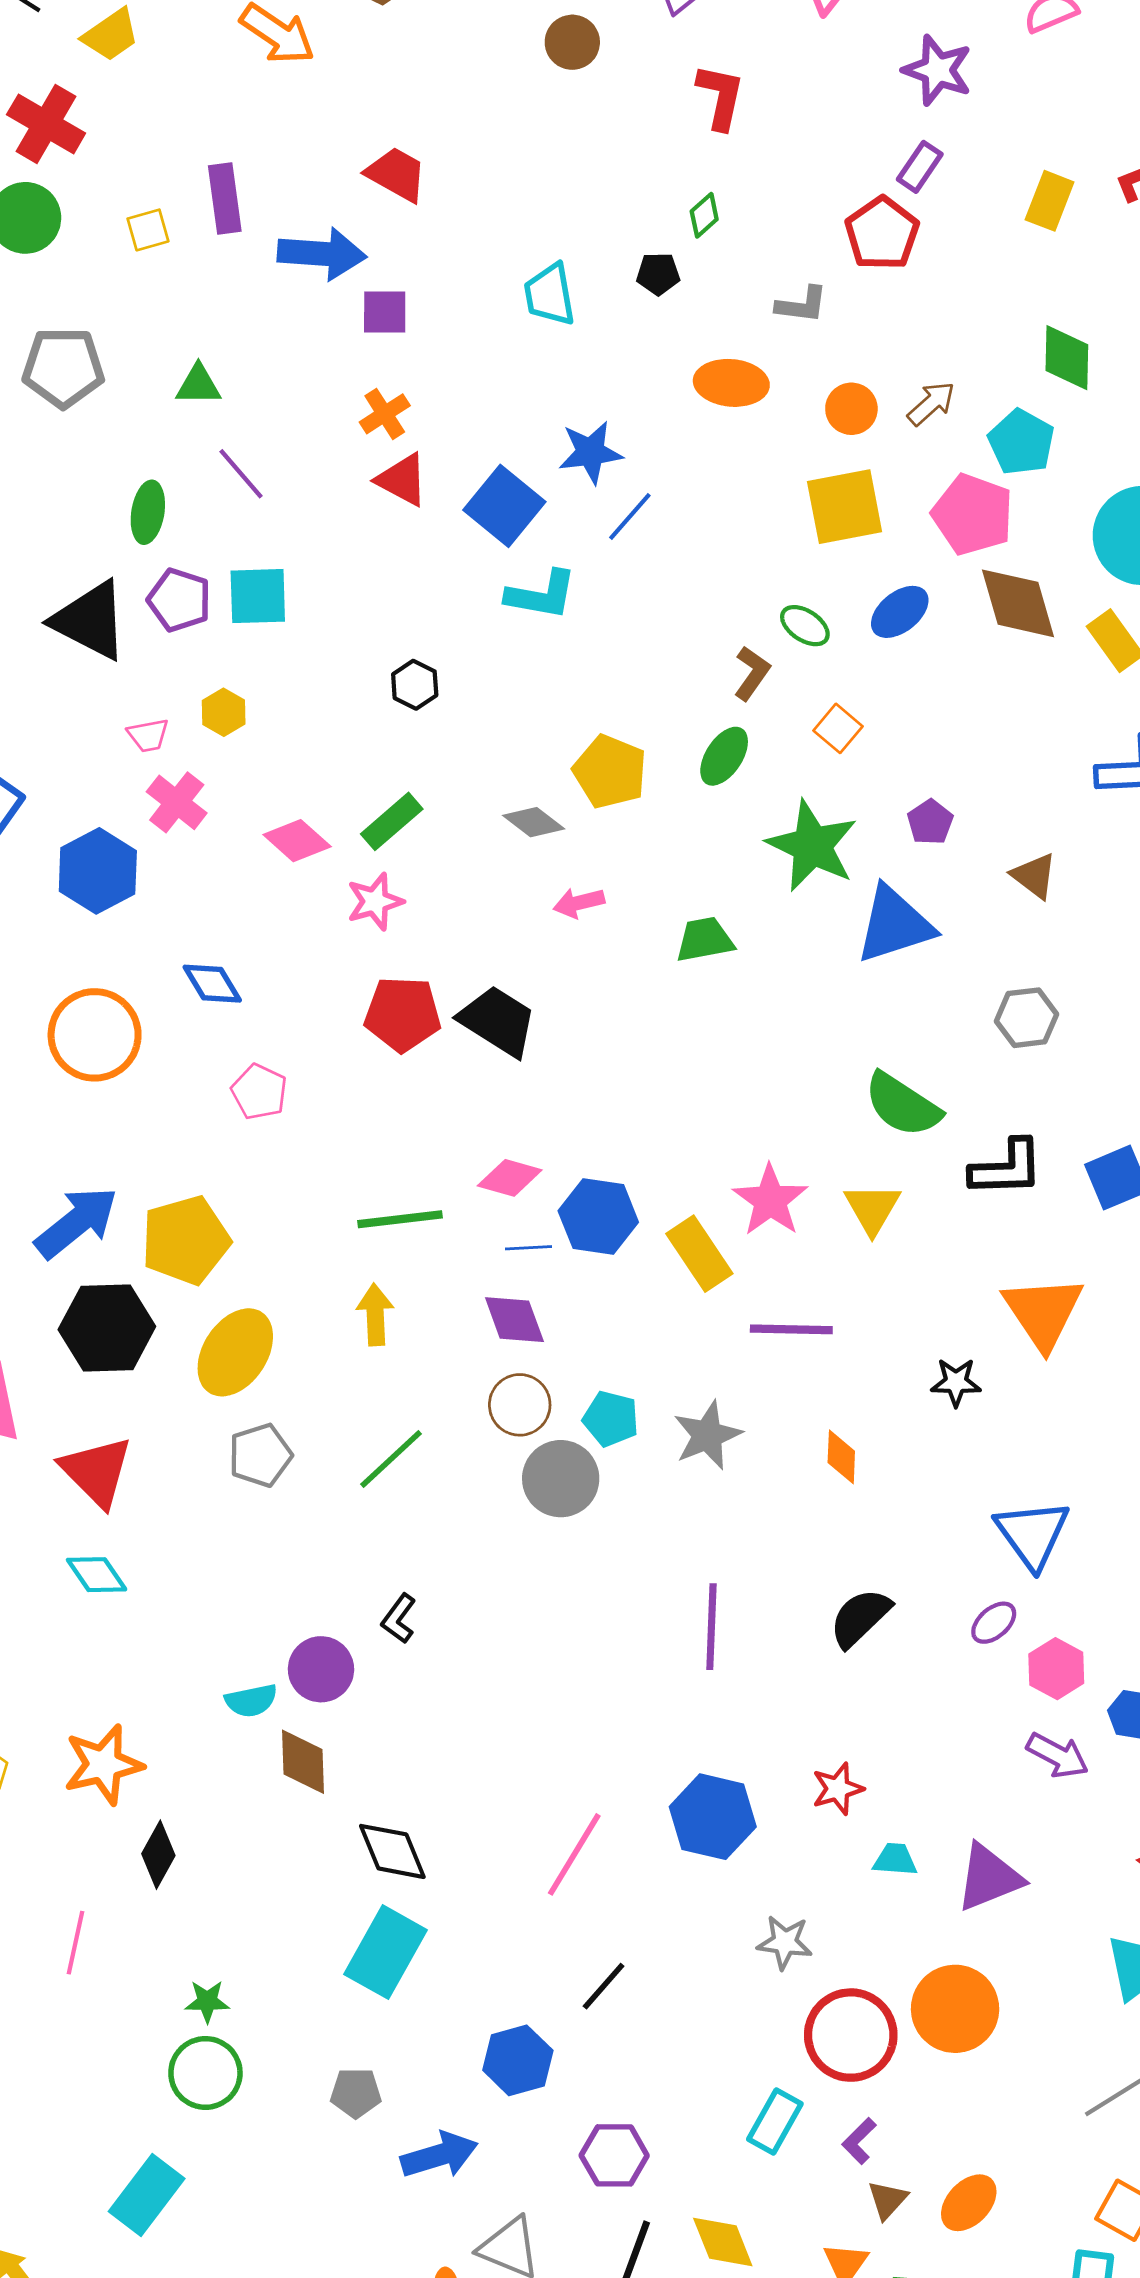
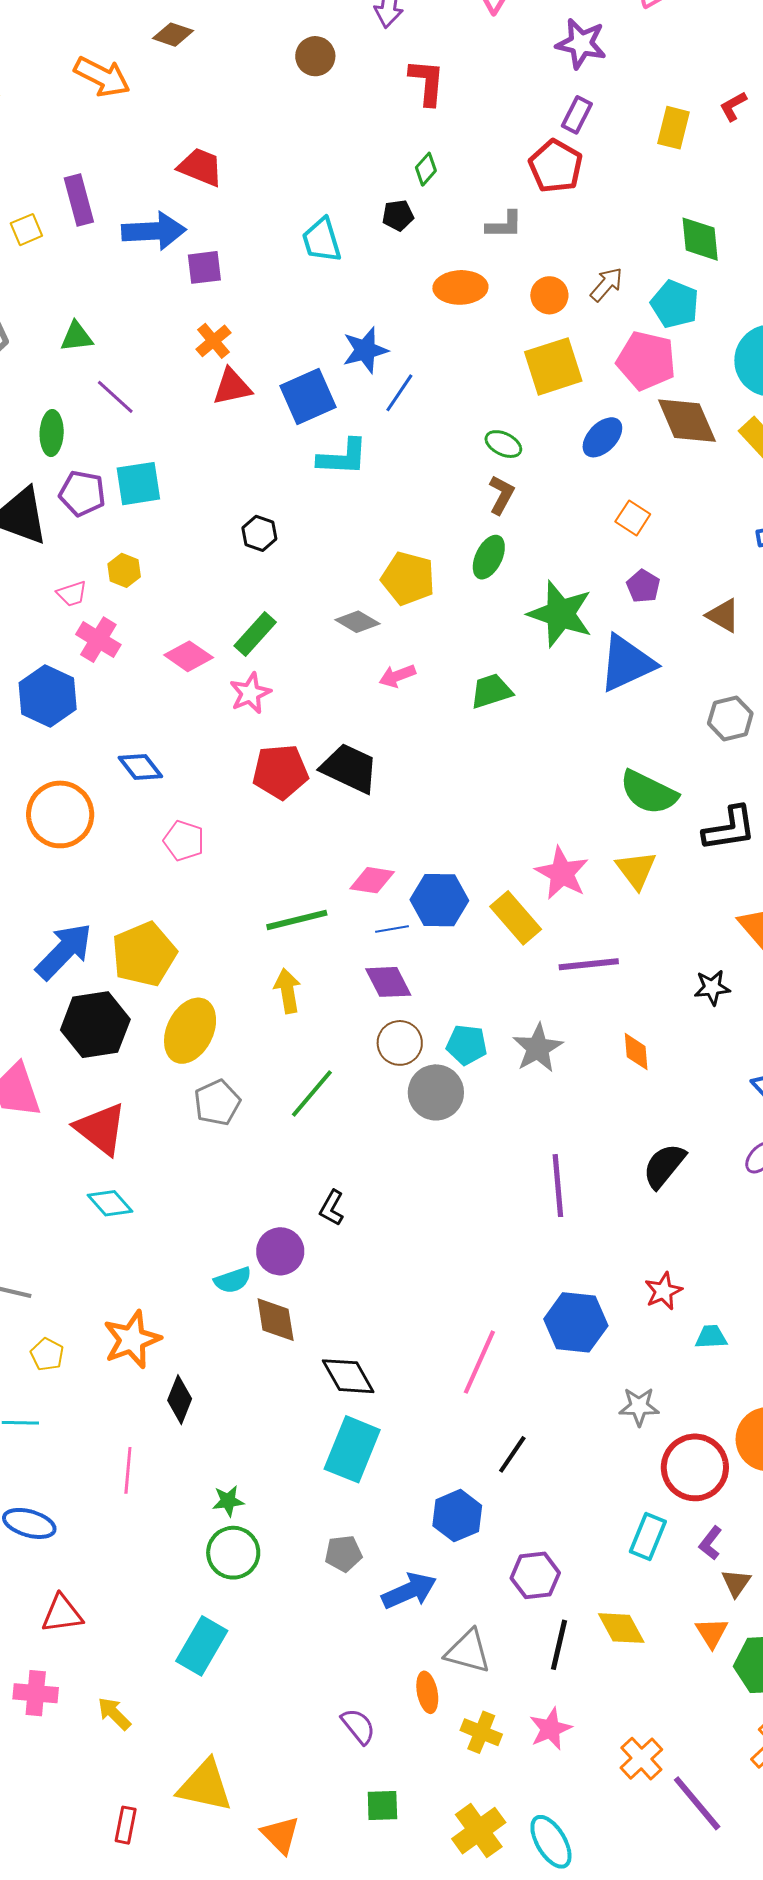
red triangle: (402, 480) -> (232, 387), turned -33
blue square: (504, 506) -> (308, 396), turned 34
green ellipse: (805, 626) -> (503, 444), moved
orange square: (838, 728) -> (633, 518), moved

